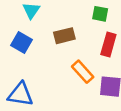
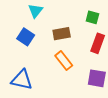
orange rectangle: (83, 72) -> (64, 61), moved

